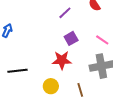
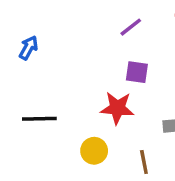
purple square: (71, 38) -> (137, 72), turned 32

